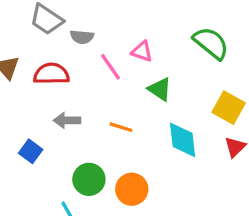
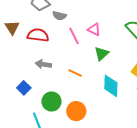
green triangle: (160, 89) -> (102, 54), turned 35
blue square: (31, 151) -> (24, 88), moved

